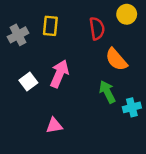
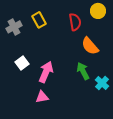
yellow rectangle: (50, 26) -> (39, 20), turned -35
pink arrow: (59, 74) -> (46, 72), moved
cyan cross: (132, 107) -> (102, 83), turned -32

